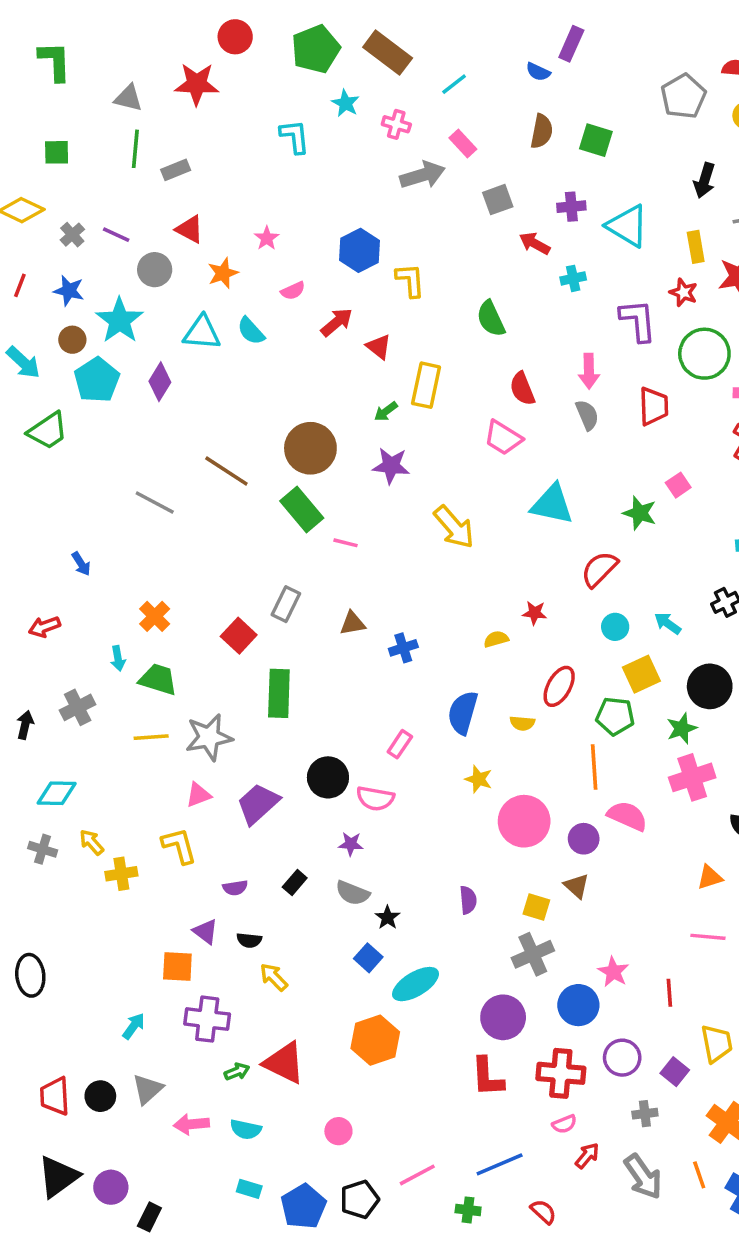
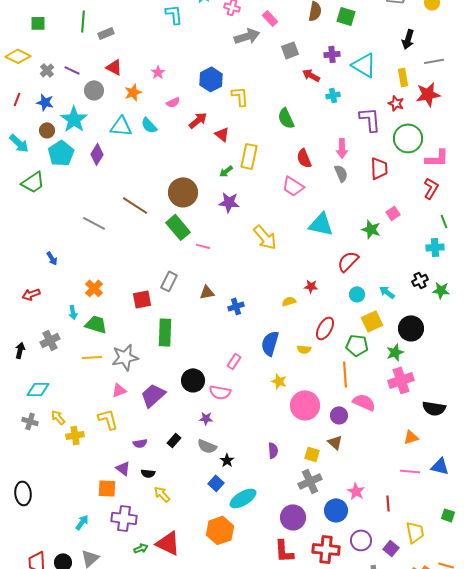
red square: (239, 636) -> (142, 299), turned 36

